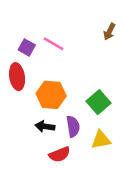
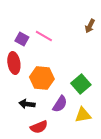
black arrow: (45, 126) -> (27, 104), moved
purple semicircle: (73, 126) -> (60, 104), turned 42
red semicircle: (60, 154) -> (39, 127), moved

